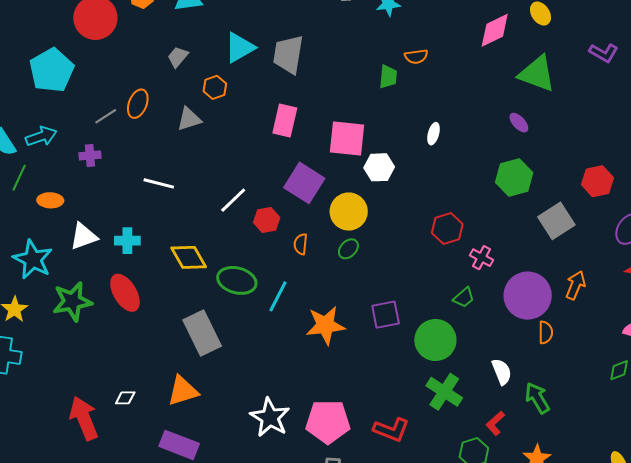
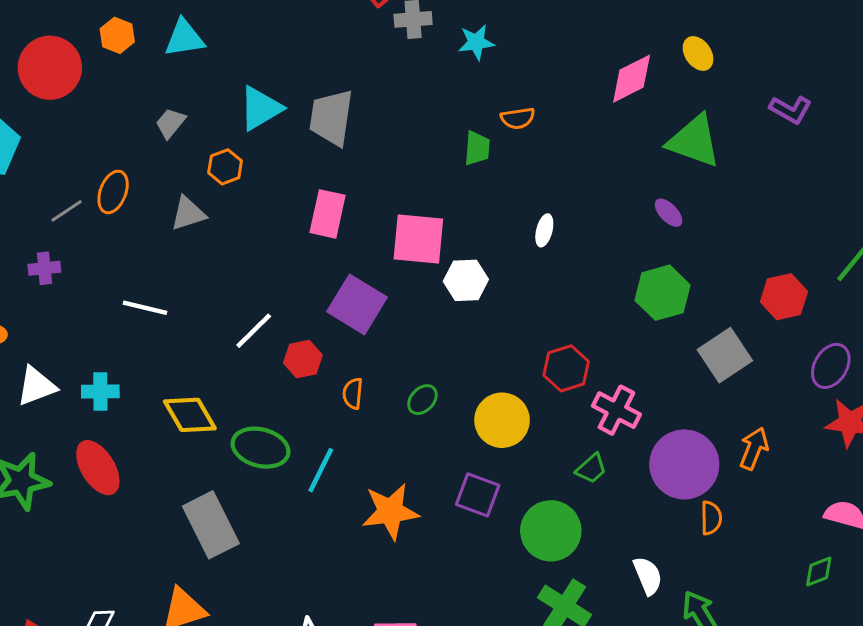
yellow circle: (349, 211) -> (502, 420), moved
pink cross: (482, 258) -> (616, 410), size x1.4
purple square: (386, 315) -> (478, 495), turned 32

